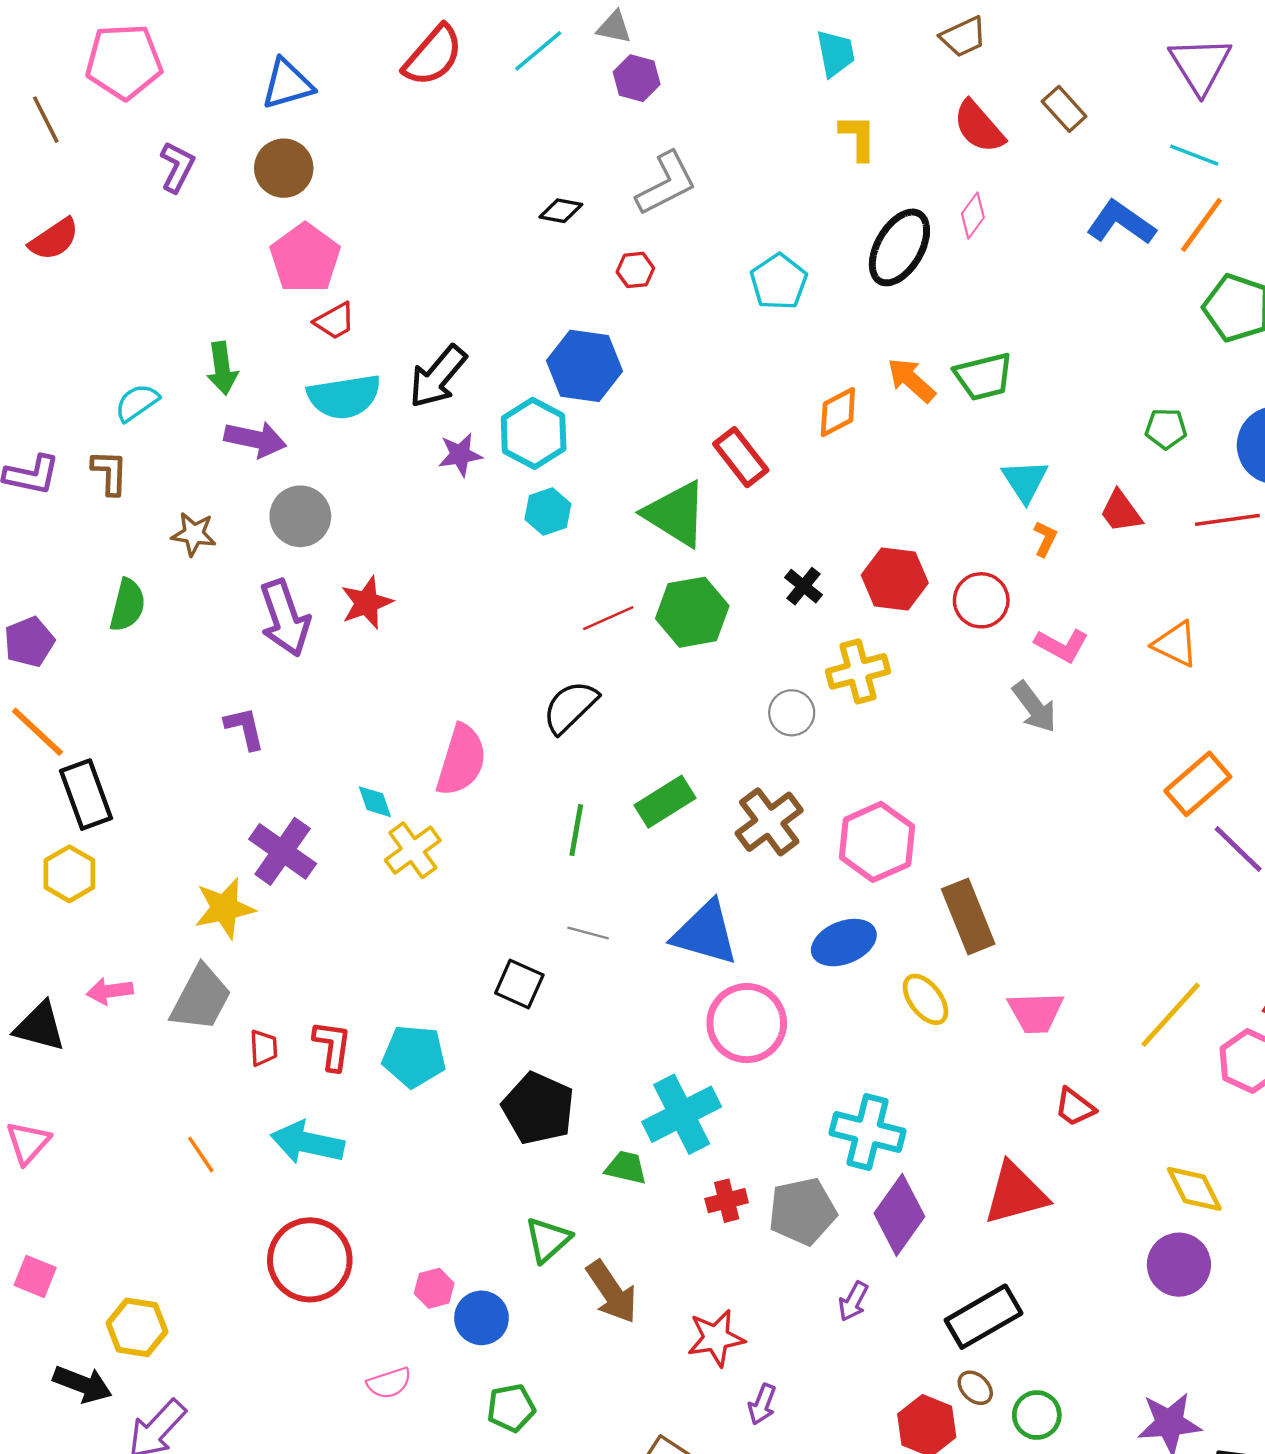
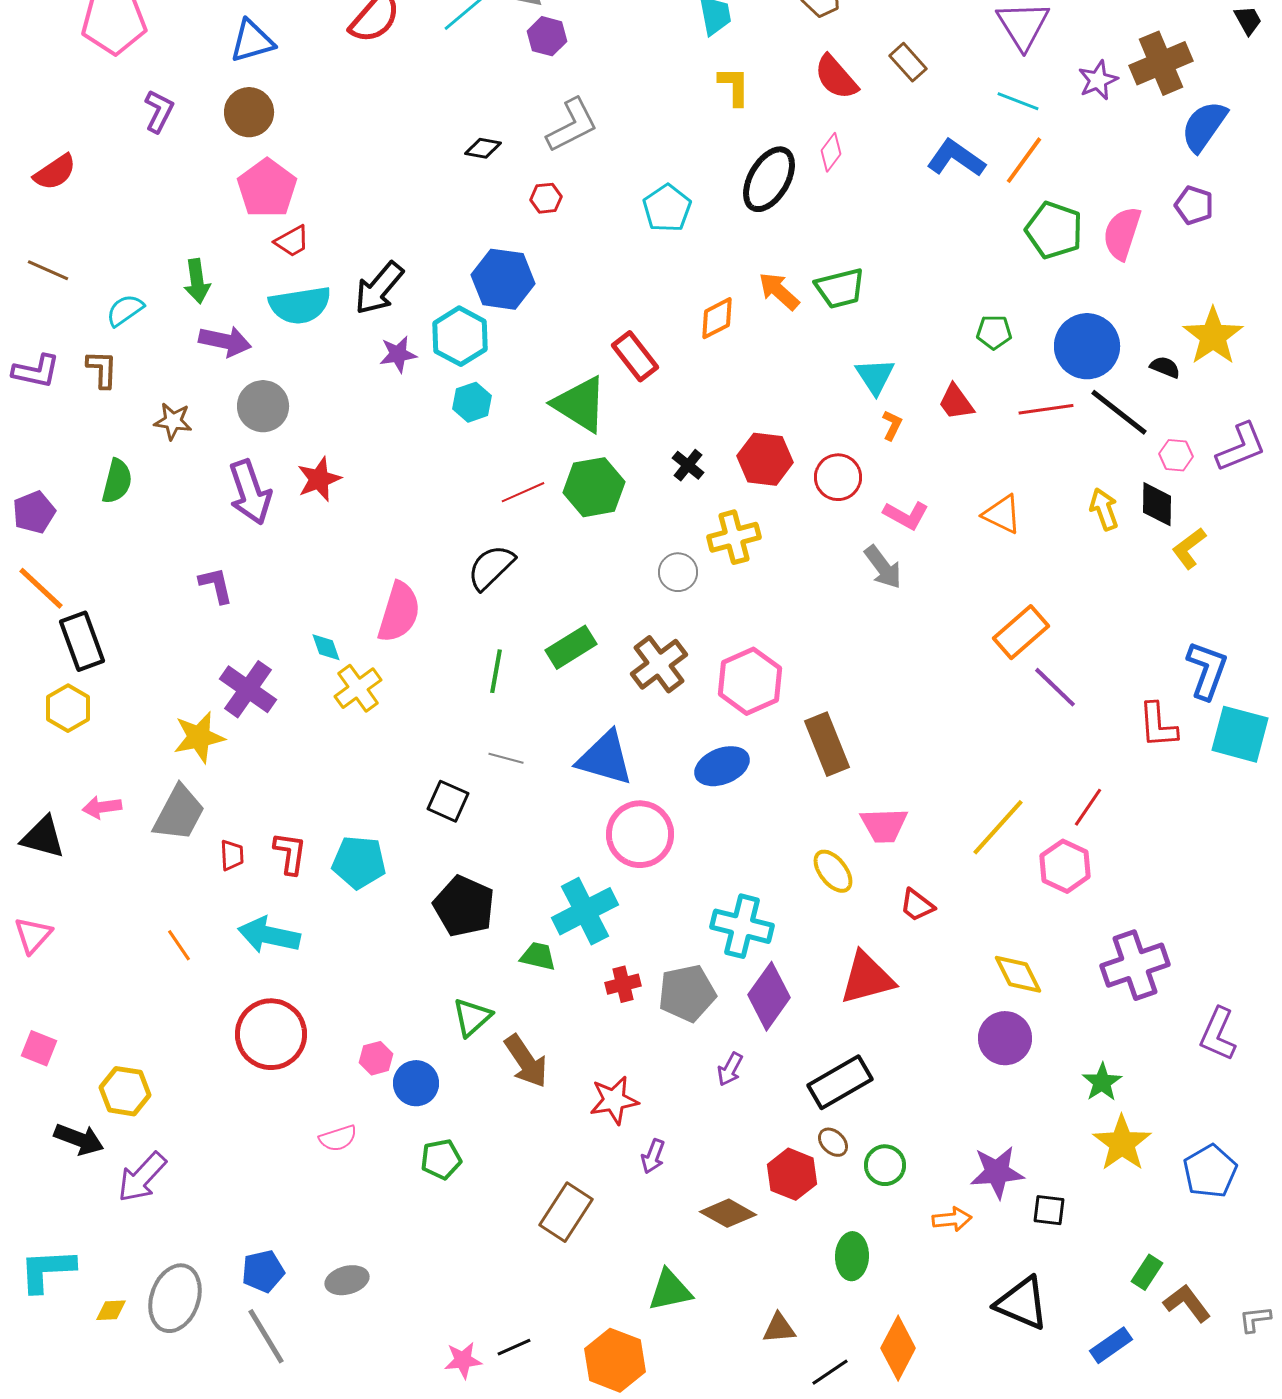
brown line: (46, 120) -> (48, 270), moved, turned -39
yellow ellipse: (926, 999) -> (833, 871), moved

